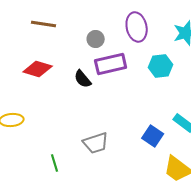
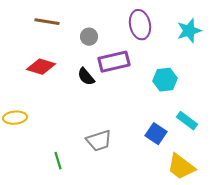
gray circle: (96, 39) -> (89, 37), moved
cyan hexagon: (161, 66) -> (165, 80), moved

